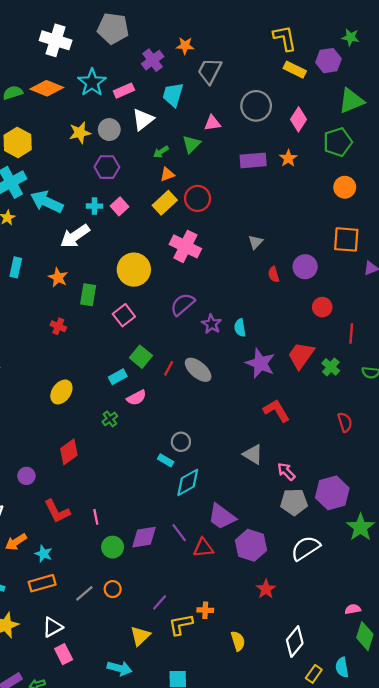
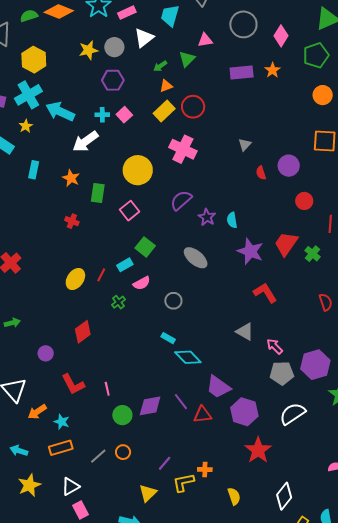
red line: (169, 368) -> (101, 275), moved
gray circle: (181, 442) -> (173, 301), moved
cyan diamond: (188, 482) -> (188, 357), turned 76
red star: (266, 589) -> (258, 450), size x1.5

